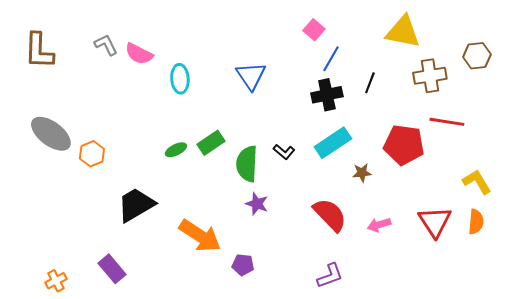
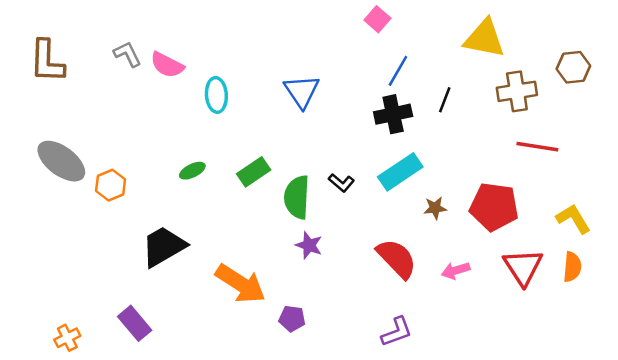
pink square: (314, 30) -> (377, 19), moved
red pentagon: (404, 145) -> (494, 207), moved
green ellipse: (176, 150) -> (192, 171), moved

